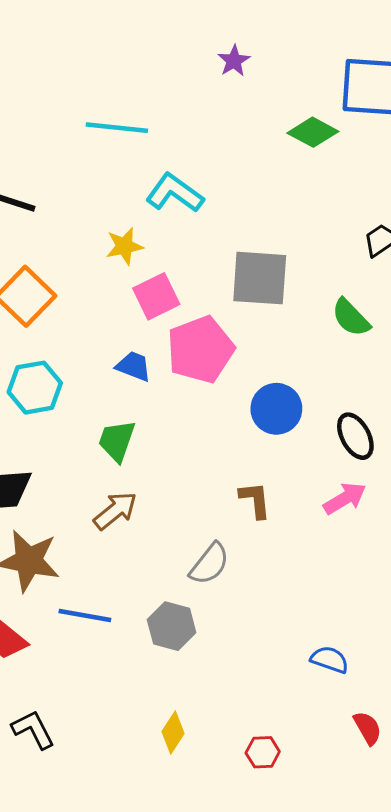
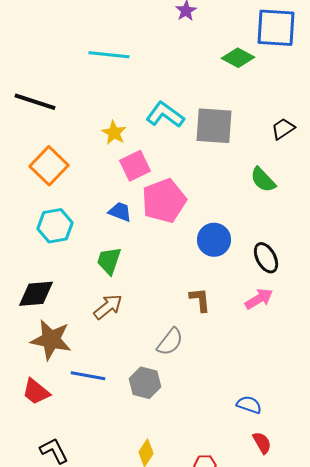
cyan L-shape: (175, 193) -> (165, 115), moved
yellow star: (124, 246) -> (114, 133), turned -30
gray square: (260, 278) -> (214, 126), moved
red semicircle: (368, 728) -> (262, 443), moved

